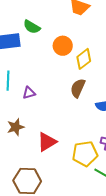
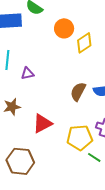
brown semicircle: (78, 88) -> (78, 92), moved

